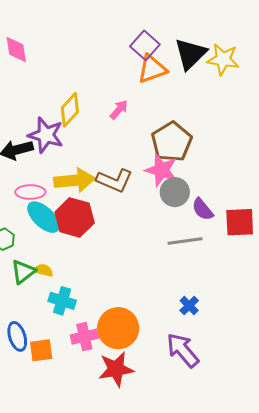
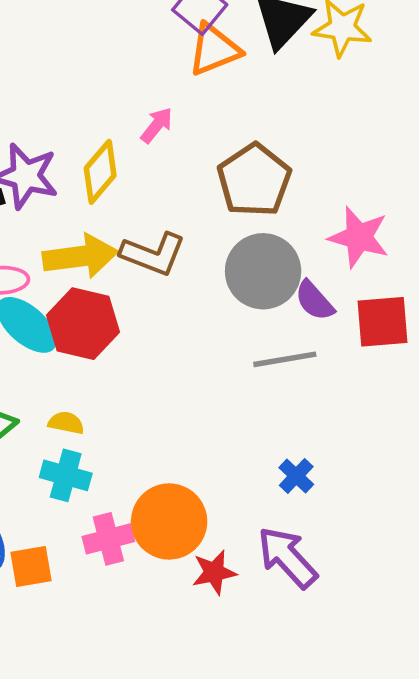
yellow diamond: (70, 110) -> (100, 172), moved
pink star: (161, 170) -> (359, 237), moved
gray circle: (175, 192) -> (263, 271), size x1.4
yellow semicircle: (43, 270) -> (66, 423), moved
red star: (116, 369) -> (214, 572), moved, size x0.7

